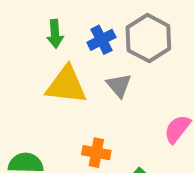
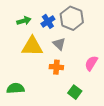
green arrow: (55, 34) -> (24, 21), turned -96
orange cross: (96, 153) -> (56, 67), moved

